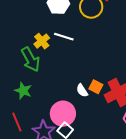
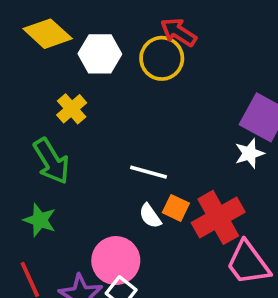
white line: (64, 37) -> (148, 172), moved
yellow cross: (42, 41) -> (72, 109), moved

